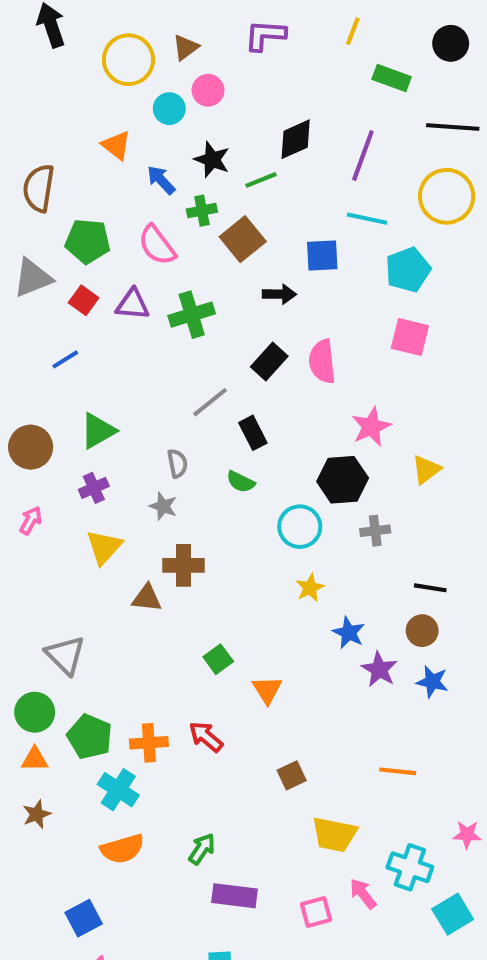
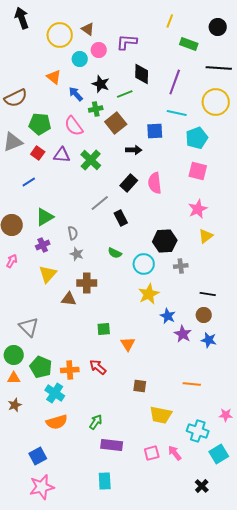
purple L-shape: (265, 35) -> (127, 42), moved
brown triangle: (186, 47) -> (88, 29), turned -48
black diamond: (296, 139) -> (142, 74), turned -65
brown semicircle: (39, 188) -> (16, 98), turned -125
green cross: (192, 315) -> (91, 160), turned -30
pink star: (371, 427) -> (198, 209), moved
gray semicircle: (177, 463) -> (73, 233), moved
green semicircle: (241, 482) -> (115, 253), moved
yellow star: (310, 588) -> (149, 294), size x1.5
green square: (218, 659) -> (104, 329), turned 32
brown square: (292, 775) -> (140, 386), turned 32
pink arrow: (363, 894) -> (175, 453), moved

